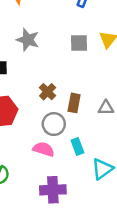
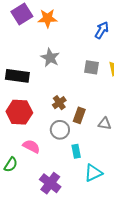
pink semicircle: (44, 149) -> (31, 146), moved
purple cross: (53, 190) -> (50, 183), turned 30

